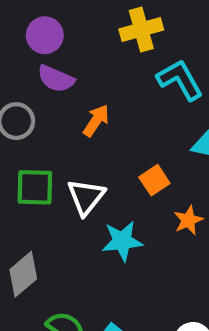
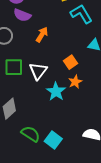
orange star: (188, 220) -> (75, 82), moved
cyan star: (122, 241) -> (56, 92), turned -30

